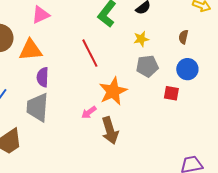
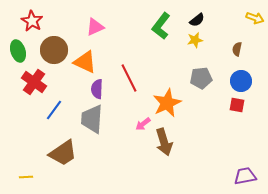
yellow star: (141, 39) -> (195, 40), moved
orange triangle: (31, 50) -> (85, 62), turned 30
red line: (90, 53) -> (129, 78), moved
red square: (171, 93) -> (237, 105), moved

